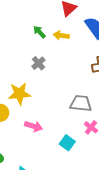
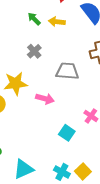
gray trapezoid: (81, 103) -> (67, 71), moved
pink arrow: (33, 126) -> (45, 99), moved

